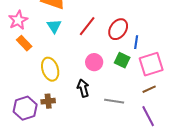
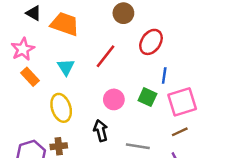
cyan triangle: (54, 26) -> (66, 67), moved
red ellipse: (118, 29) -> (151, 42), moved

